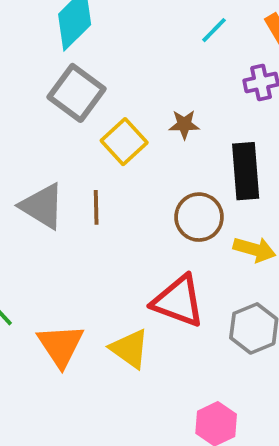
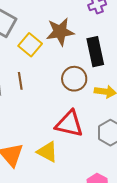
brown star: (184, 124) -> (60, 32), size x1.8

